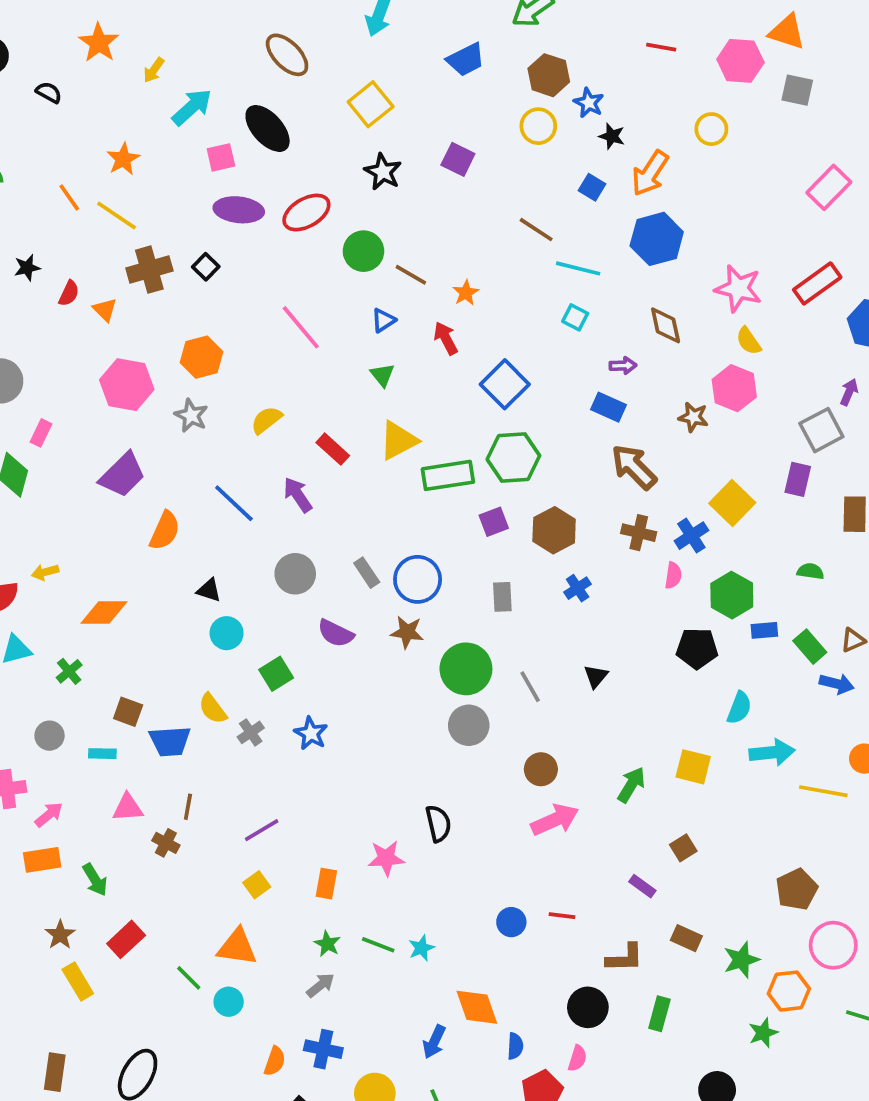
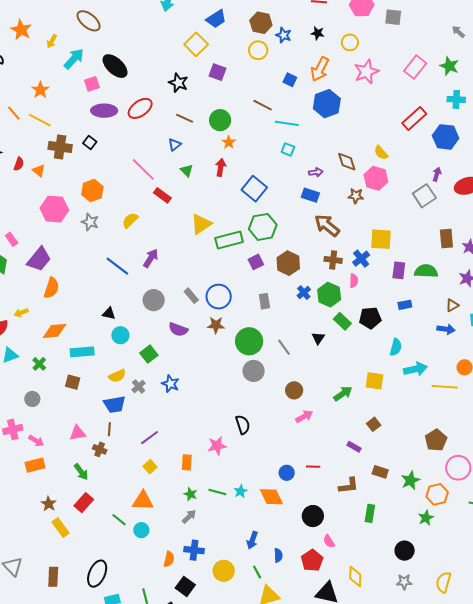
brown ellipse: (287, 55) -> (89, 21), moved
yellow square: (371, 104) -> (196, 44), moved
black star: (612, 136) -> (318, 33), moved
green circle: (363, 251) -> (220, 120), moved
brown cross: (149, 270) -> (60, 147), turned 30
brown line: (411, 275) -> (185, 118), moved
pink star: (738, 288) -> (366, 72), moved, turned -30
blue triangle: (383, 320) -> (175, 145), moved
brown diamond: (666, 325) -> (347, 162), moved
red arrow: (446, 338) -> (221, 167), turned 42
green triangle: (382, 375) -> (187, 170), moved
pink rectangle: (41, 433) -> (12, 239), turned -56
red rectangle: (333, 449) -> (162, 195), moved
purple trapezoid: (123, 475) -> (39, 259), moved
purple rectangle: (798, 479) -> (399, 270), moved
purple arrow: (298, 495) -> (151, 258), turned 72
yellow square: (732, 503) -> (381, 239), turned -35
orange semicircle: (165, 531) -> (51, 288), moved
green semicircle: (810, 571) -> (426, 271), size x1.6
green hexagon: (732, 595) -> (329, 295), moved
green rectangle: (810, 647) -> (342, 321), moved
yellow semicircle: (213, 709) -> (117, 376), turned -72
blue trapezoid: (170, 741) -> (114, 404), moved
cyan rectangle: (102, 754) -> (82, 352), moved, size x1.6
green arrow: (631, 785) -> (343, 394), turned 30
pink arrow: (49, 815) -> (36, 441), turned 77
pink arrow: (555, 820) -> (304, 416), size x0.7
green arrow: (95, 880) -> (81, 472), moved
orange diamond: (477, 1007) -> (271, 497), moved
black circle: (588, 1007) -> (313, 516), moved
blue semicircle: (515, 1046) -> (278, 555), moved
pink semicircle: (577, 1058) -> (329, 541), turned 136

